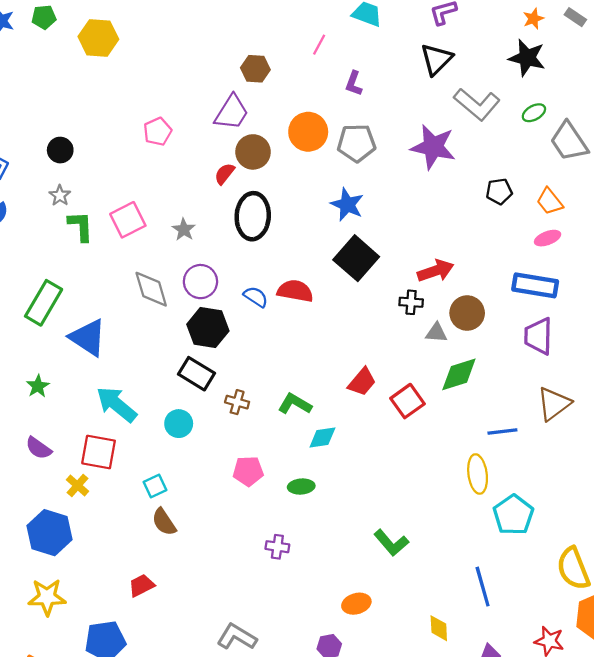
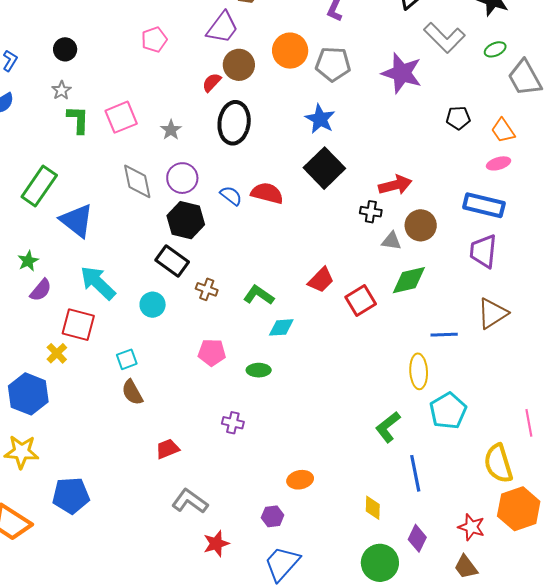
purple semicircle: (39, 448) -> (41, 290), moved, turned -90
green L-shape: (391, 543) -> (388, 427), moved, turned 88
red trapezoid: (142, 585) -> (168, 449), moved

